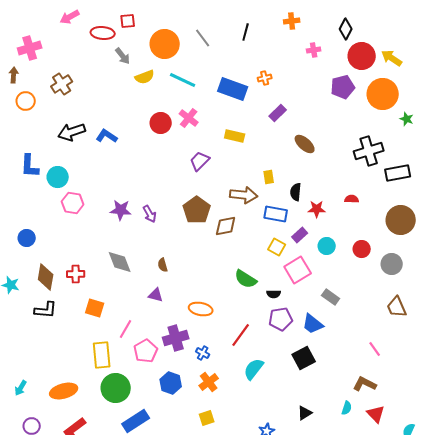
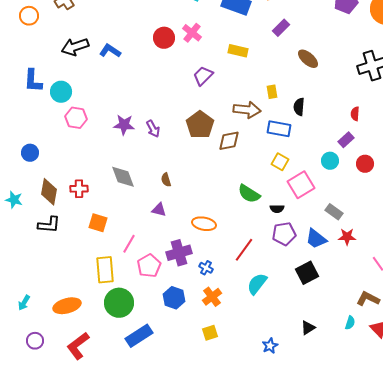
red semicircle: (352, 199) -> (355, 114), turned -88
red star: (317, 209) -> (347, 237), moved
purple rectangle: (300, 235) -> (346, 140), moved

